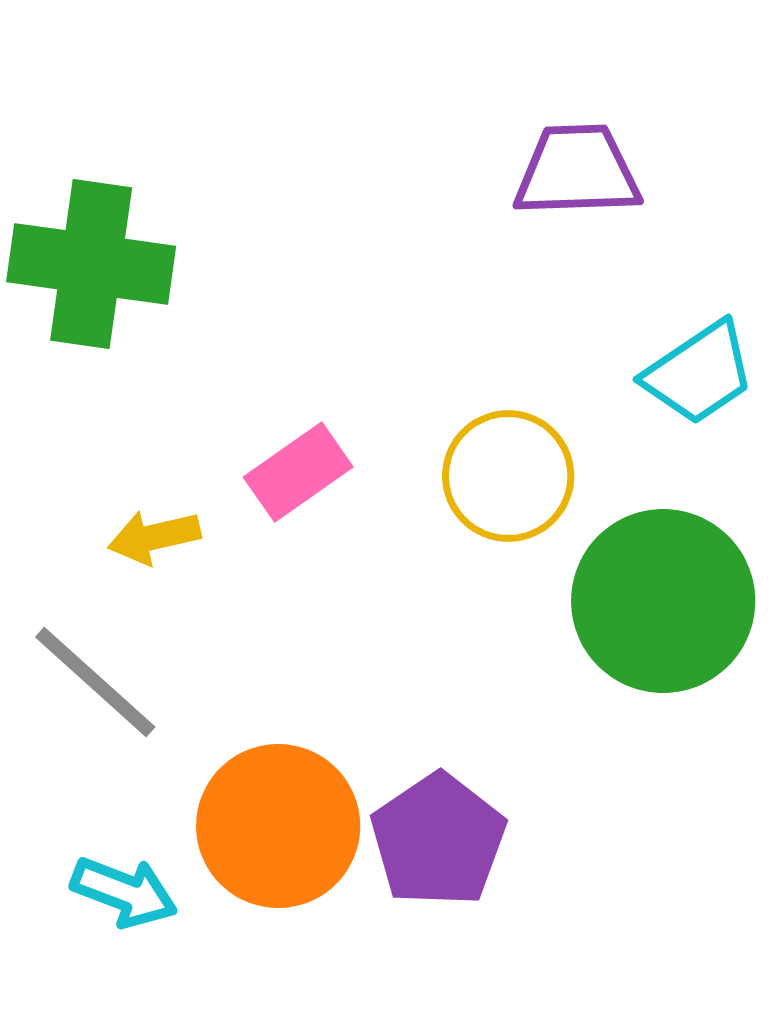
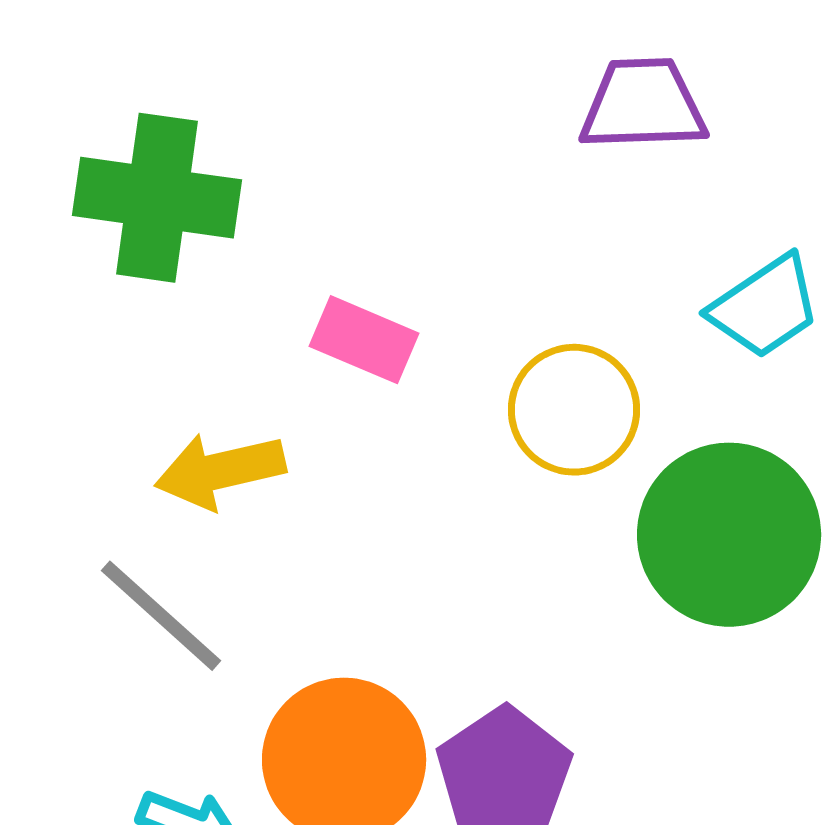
pink rectangle: (298, 472) -> (364, 340), moved, turned 58
yellow arrow: (154, 537) -> (220, 471), size x1.4

